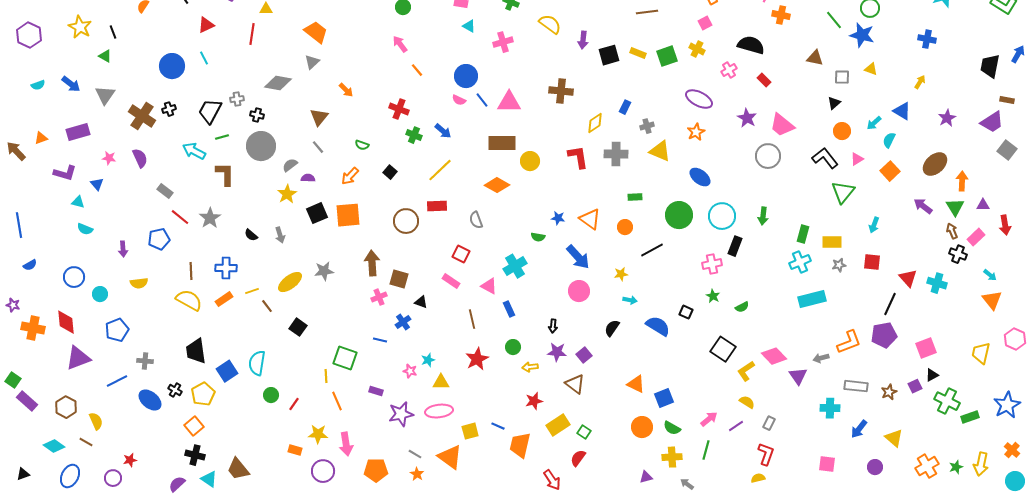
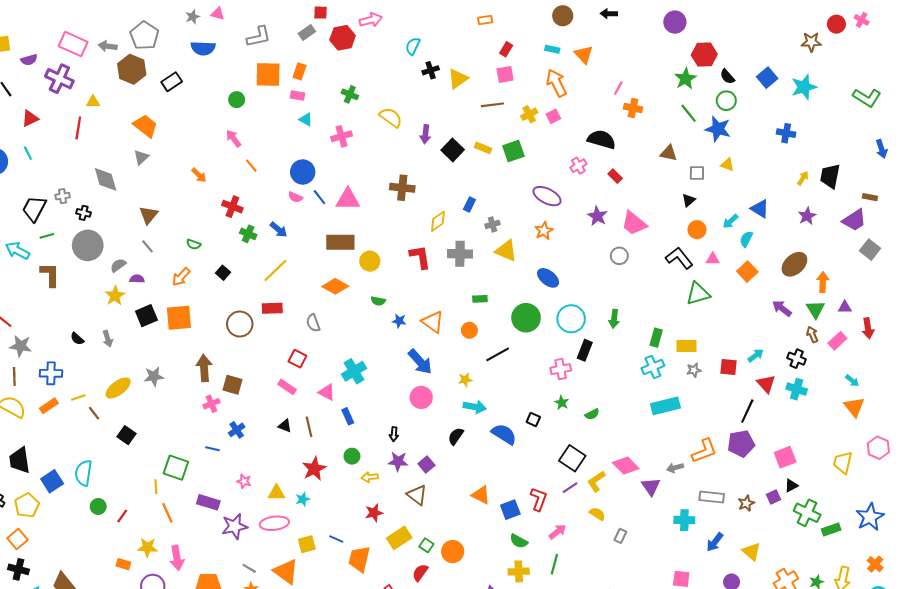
yellow cross: (697, 49) -> (529, 114), moved, turned 35
blue arrow: (1018, 54) -> (882, 149), turned 132
black square: (609, 55) -> (453, 150), turned -30
black trapezoid: (990, 66) -> (830, 176), moved
yellow arrow: (920, 82) -> (803, 178), moved
gray diamond: (278, 83) -> (106, 179), turned 64
orange arrow: (346, 90) -> (199, 175), moved
gray circle: (768, 156) -> (619, 256), size x0.7
pink triangle: (857, 159) -> (713, 259), turned 32
green triangle: (843, 192) -> (698, 294), turned 35
gray star: (210, 218) -> (21, 346), moved, turned -30
cyan arrow: (874, 225) -> (756, 355), moved, turned -147
green semicircle: (538, 237) -> (378, 301), moved
black cross: (958, 254) -> (797, 359), moved
cyan arrow: (630, 300) -> (475, 407), size x1.5
black triangle: (421, 302) -> (285, 426), moved
cyan star: (428, 360) -> (303, 499), moved
purple rectangle: (376, 391) -> (208, 502), size x1.5
purple line: (736, 426) -> (570, 488), moved
orange circle: (642, 427) -> (453, 552), moved
red L-shape: (766, 454) -> (539, 499), moved

